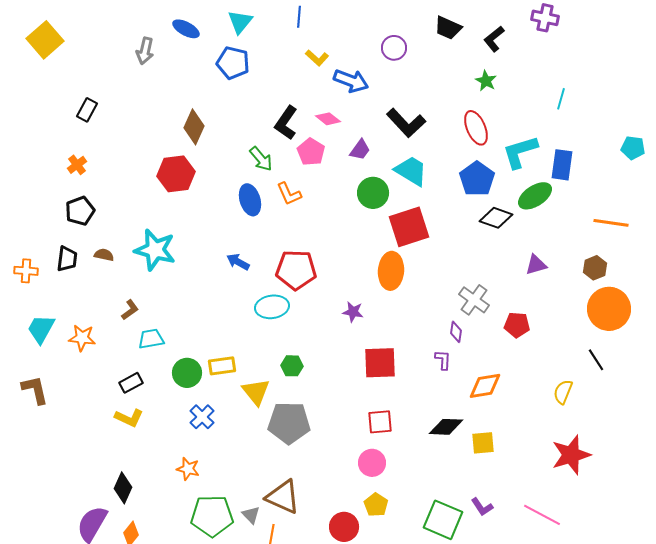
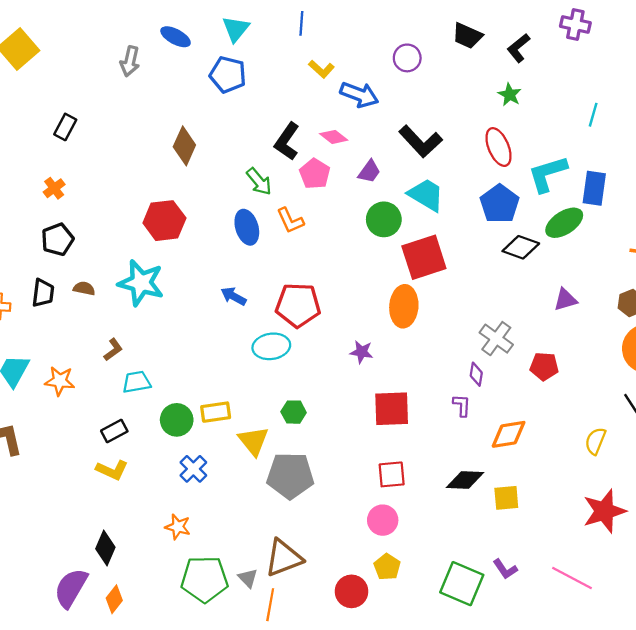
red hexagon: (176, 174) -> (164, 221), moved
brown triangle: (283, 497) -> (284, 558), turned -45

